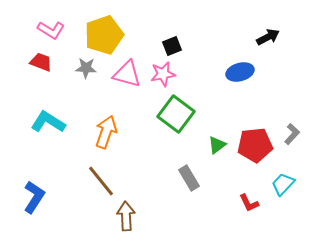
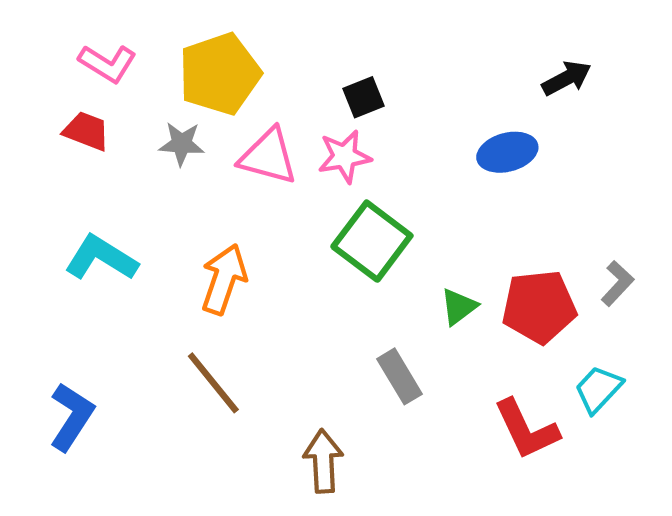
red L-shape: (249, 203) -> (526, 429), size x1.6
brown arrow: (126, 216) -> (323, 461), moved

